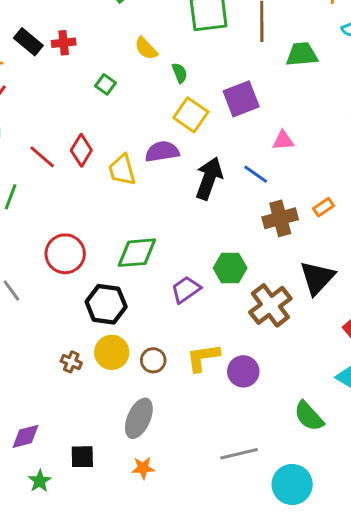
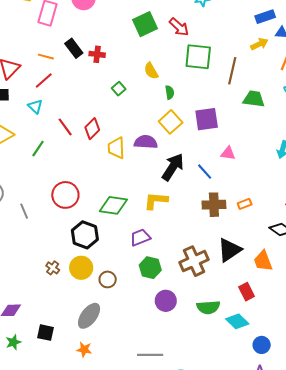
green hexagon: (230, 268) -> (150, 268), moved
yellow L-shape: (203, 358) -> (156, 201), moved
green semicircle: (309, 416) -> (208, 307), moved, turned -65

